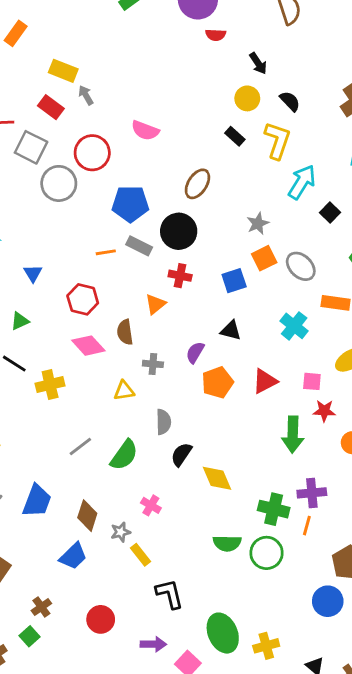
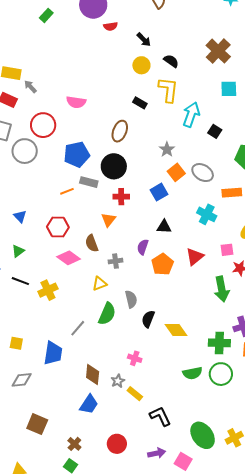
black rectangle: (235, 136) -> (140, 103), moved
green semicircle: (124, 455) -> (107, 314), moved
blue trapezoid: (37, 501) -> (53, 353), moved

